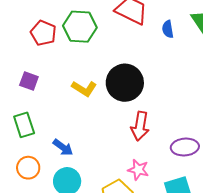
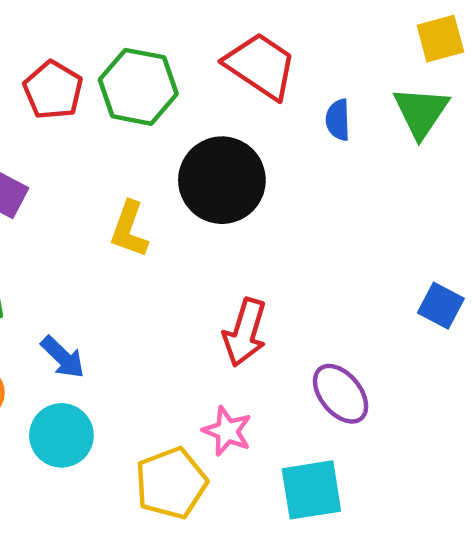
black circle: (125, 83) -> (222, 180), moved
yellow L-shape: (84, 89) -> (129, 229), turned 70
purple ellipse: (185, 147) -> (341, 394), turned 48

